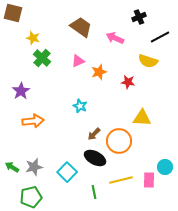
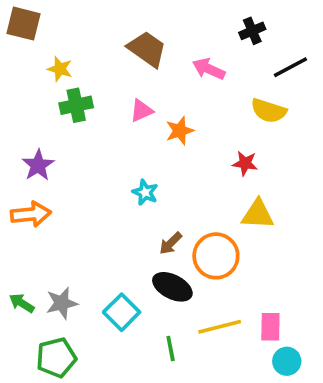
green cross: (42, 58) -> (76, 105), turned 36
red star: (128, 82) -> (245, 163), moved
orange arrow: (33, 121) -> (31, 214), moved
cyan circle: (165, 167) -> (287, 361), moved

